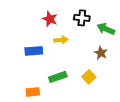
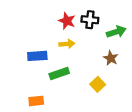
red star: (50, 19) -> (67, 21), moved
green arrow: (106, 29) -> (116, 32), turned 138
green rectangle: (58, 77) -> (59, 73), moved

